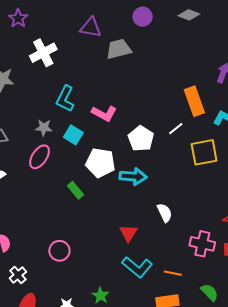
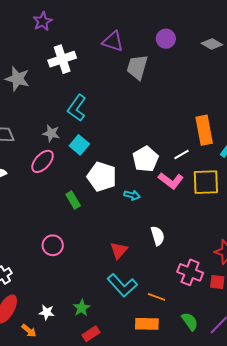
gray trapezoid: (119, 49) -> (137, 67), turned -68
pink L-shape: (104, 113) -> (171, 181), moved
cyan arrow: (133, 176) -> (132, 195), size x0.6
pink circle: (59, 251) -> (53, 245), moved

